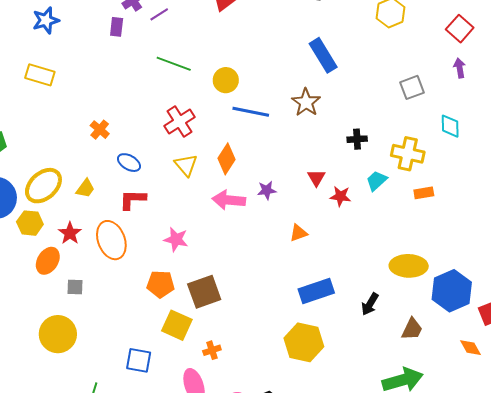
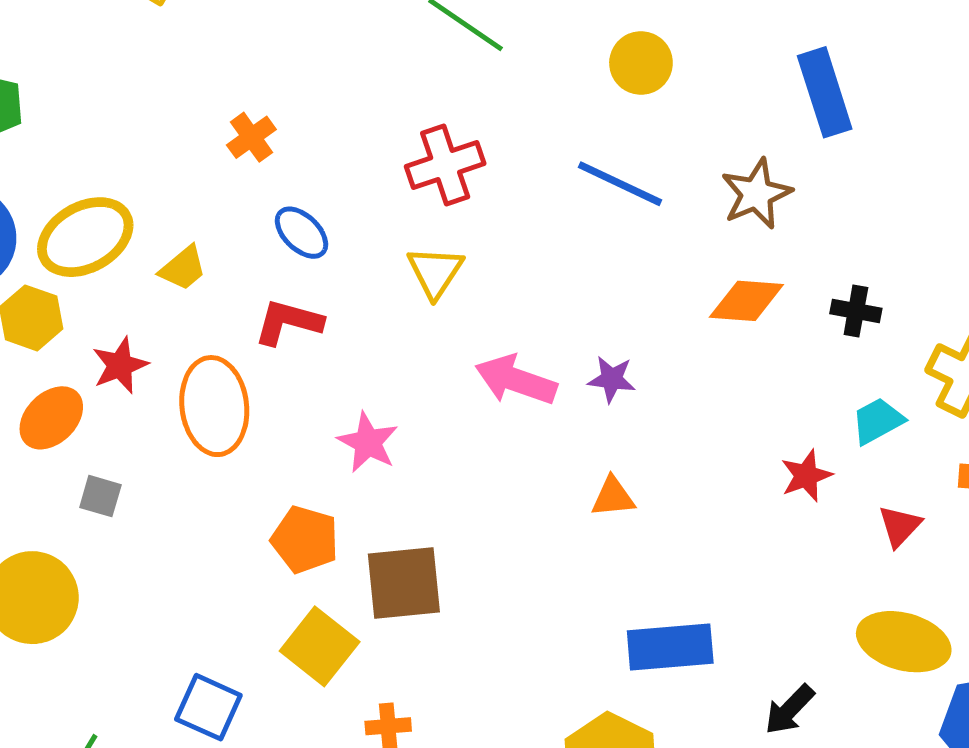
yellow circle: (226, 80) -> (641, 63), moved
orange diamond: (227, 159) -> (746, 301), moved, turned 48
red triangle: (316, 178) -> (900, 526), moved
red star: (340, 196) -> (806, 476), moved, turned 30
orange triangle: (298, 233) -> (613, 497), moved

